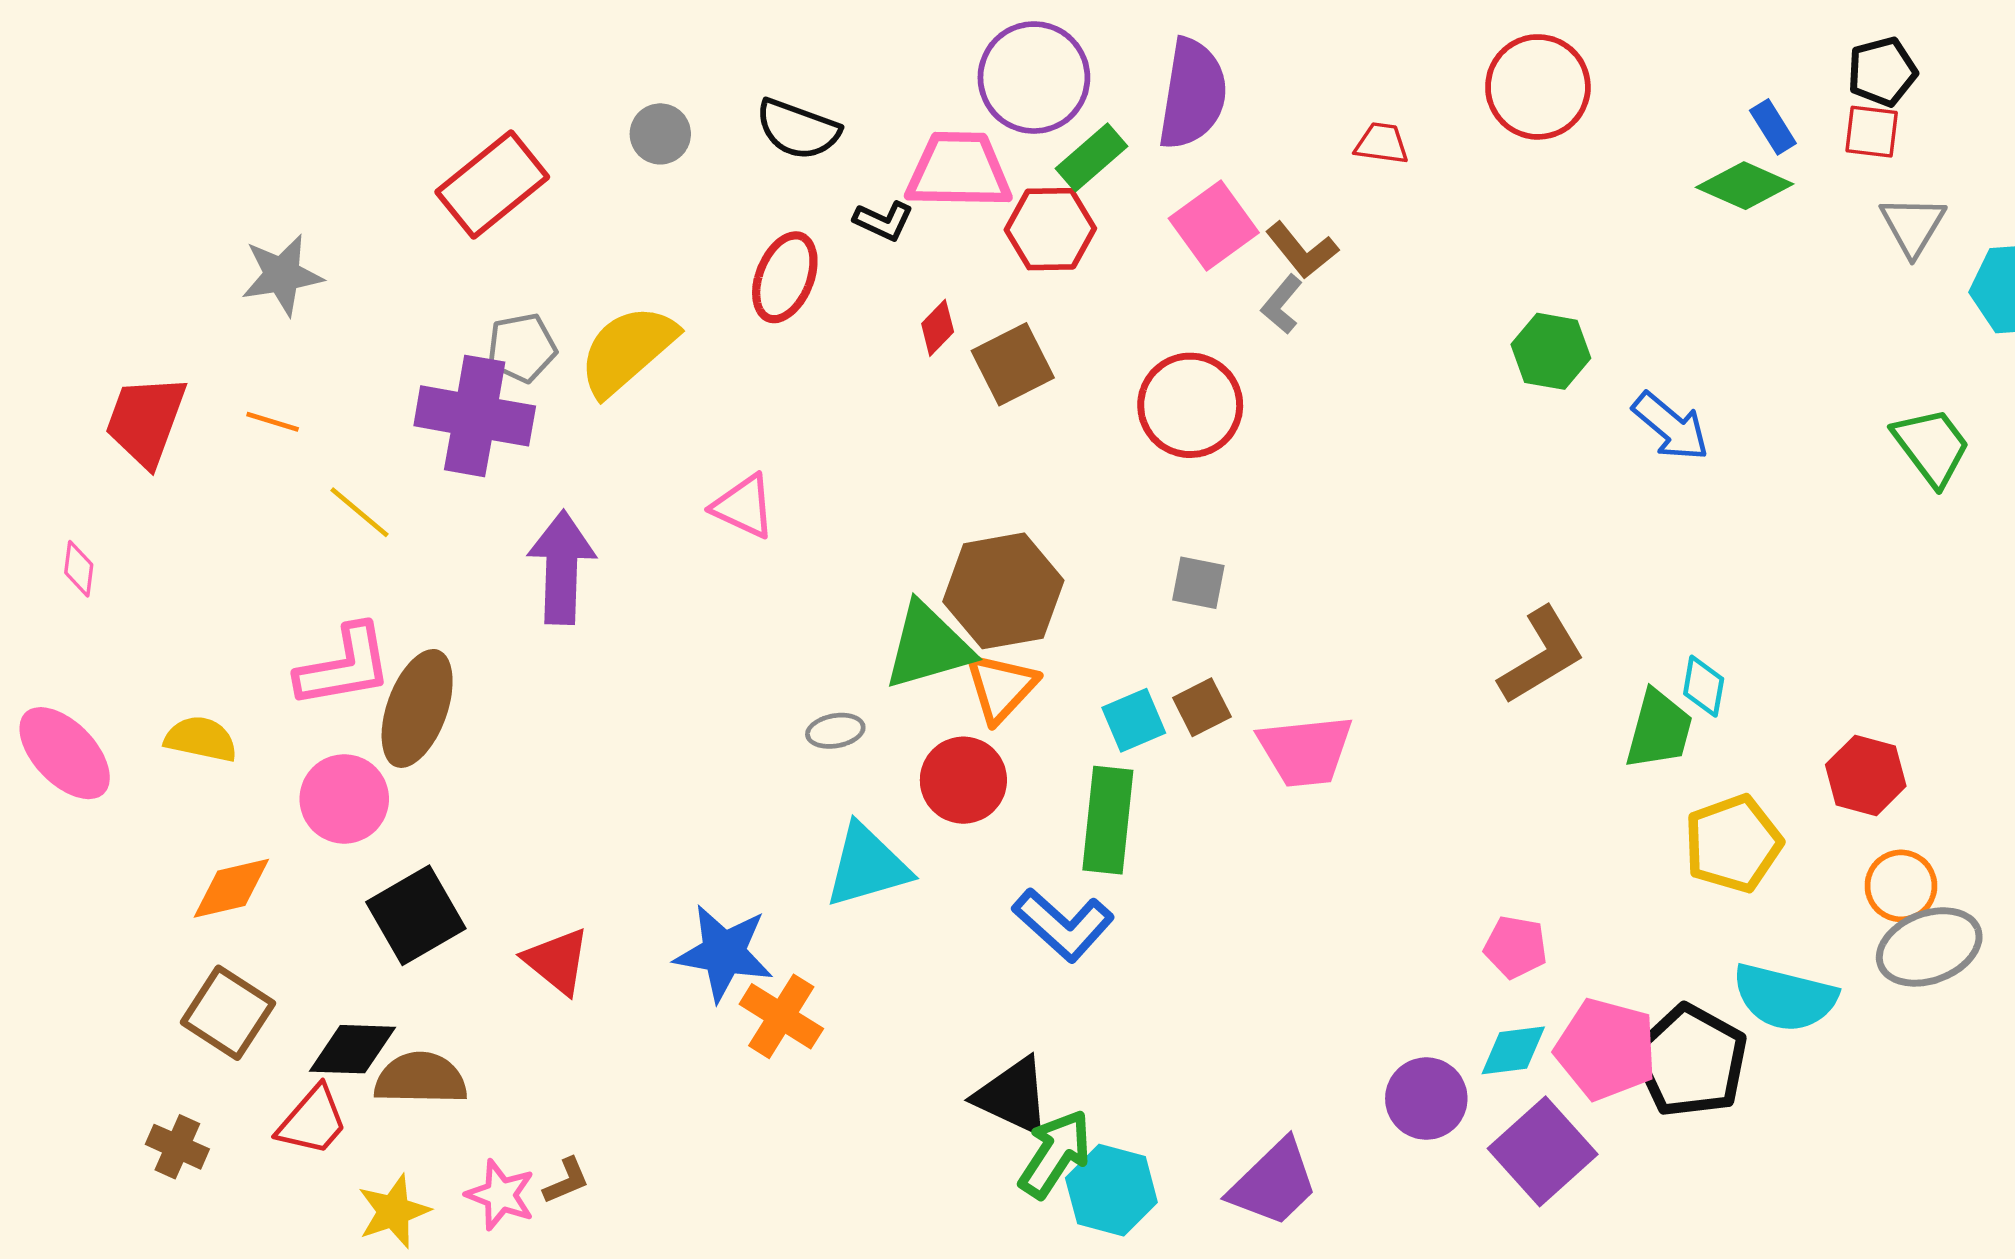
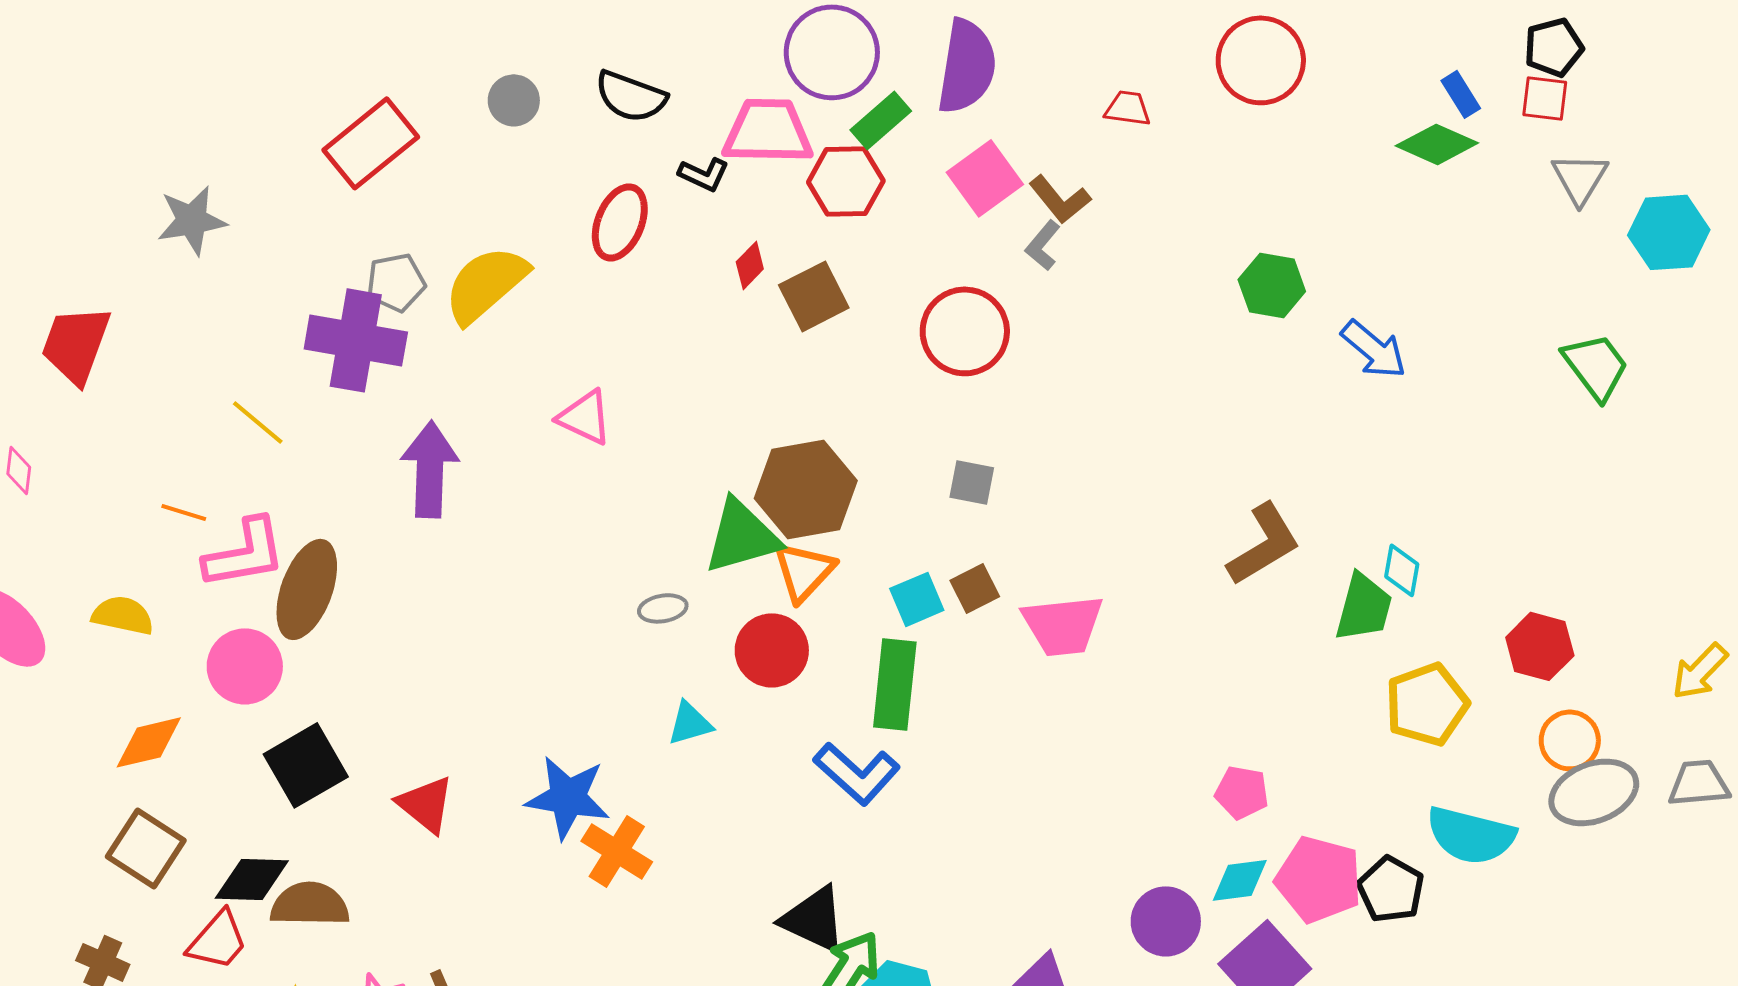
orange line: (273, 422) -> (184, 512), moved
cyan triangle: (867, 866) -> (690, 723), size x0.6
black pentagon: (1691, 1061) -> (1391, 889), size x0.7

